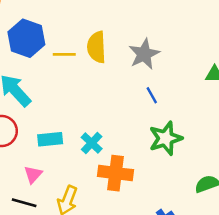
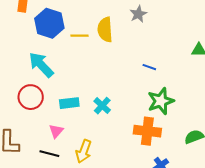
gray star: (144, 54) -> (138, 14), moved, size x0.7
blue line: (152, 95) -> (149, 67), turned -40
orange cross: (116, 173) -> (147, 131), moved

